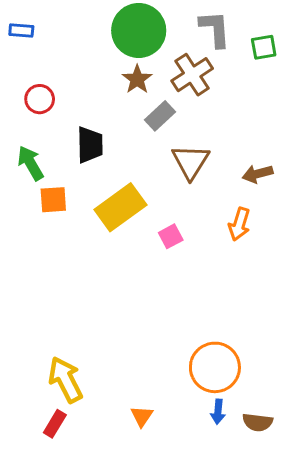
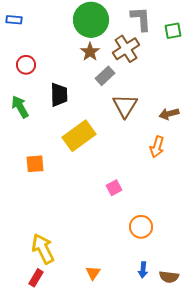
orange square: (53, 200) -> (35, 164), moved
pink square: (171, 236) -> (114, 188), moved
orange circle: (215, 367) -> (141, 227), moved, size x0.7

